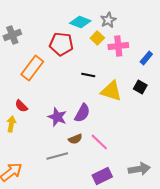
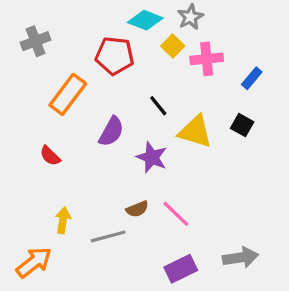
black line: (88, 75) -> (158, 106), turned 40
purple semicircle: (82, 113) -> (111, 132), moved
purple star: (57, 117) -> (152, 157), moved
yellow arrow: (11, 124) -> (63, 220), moved

